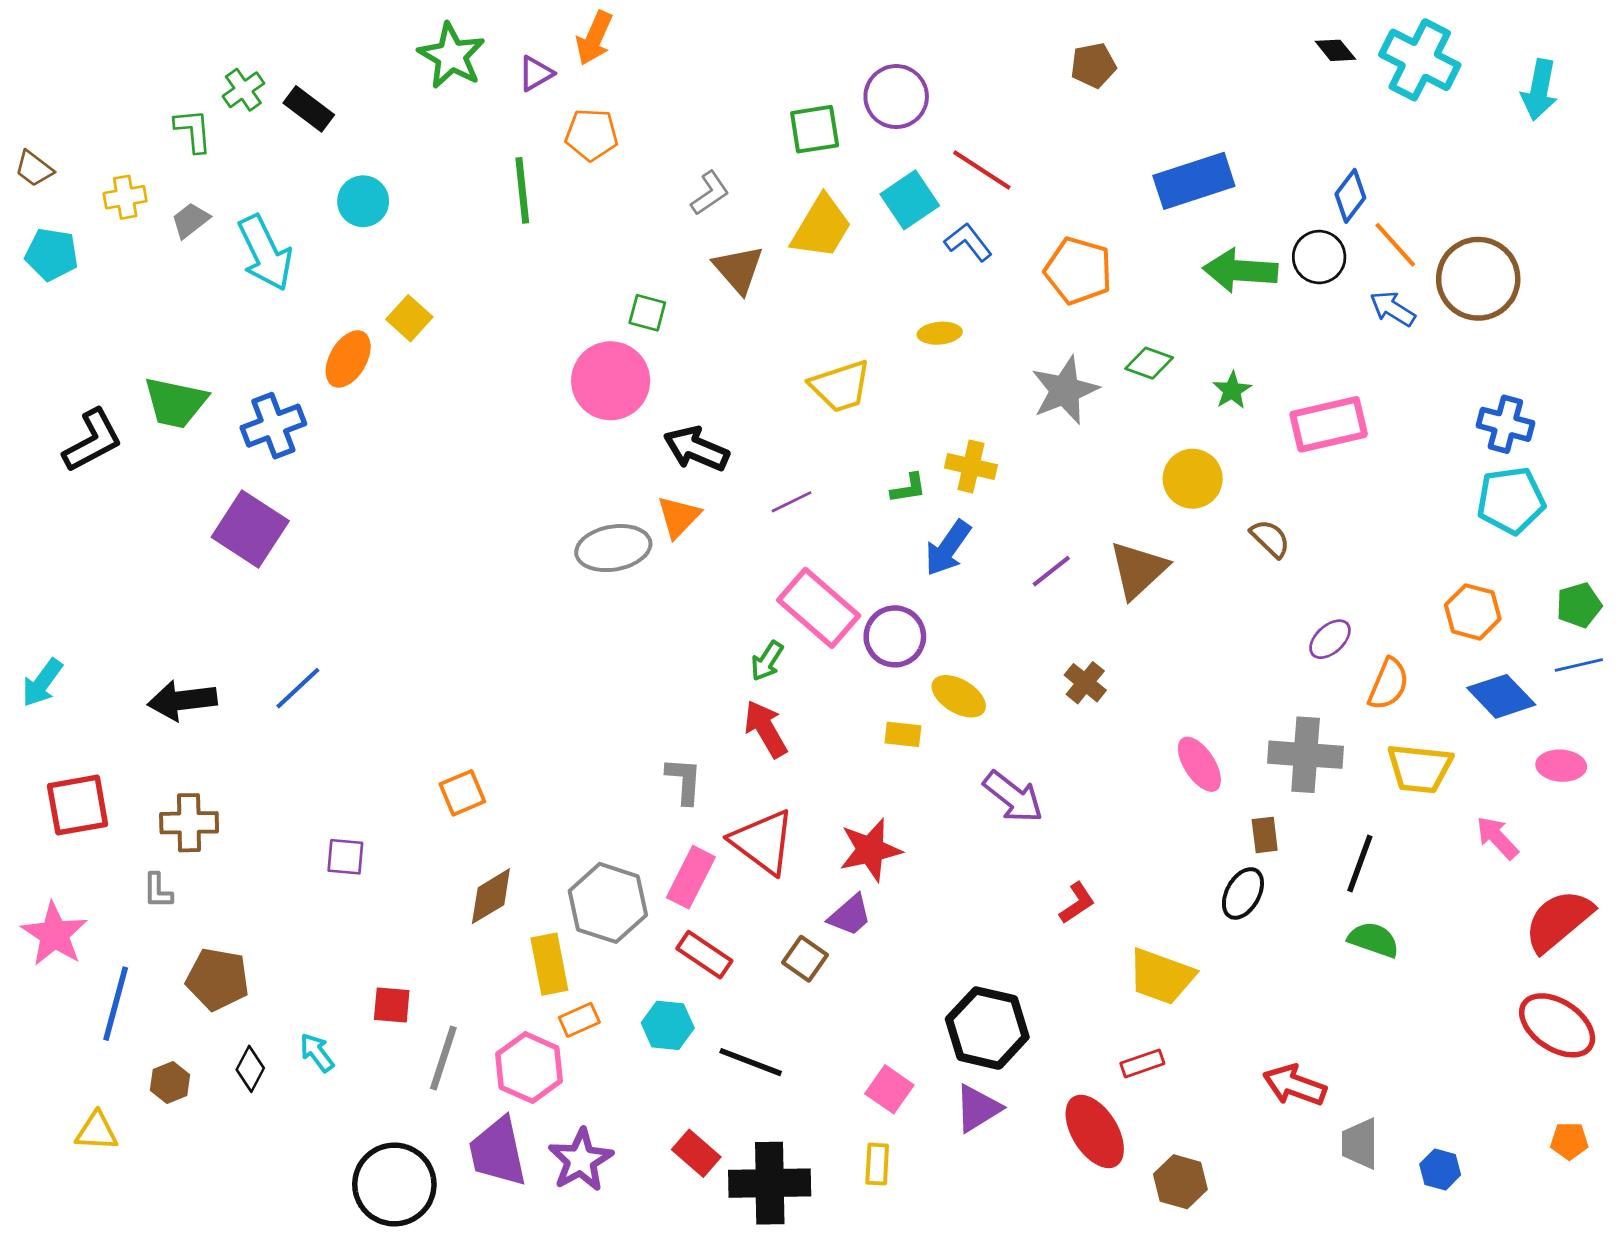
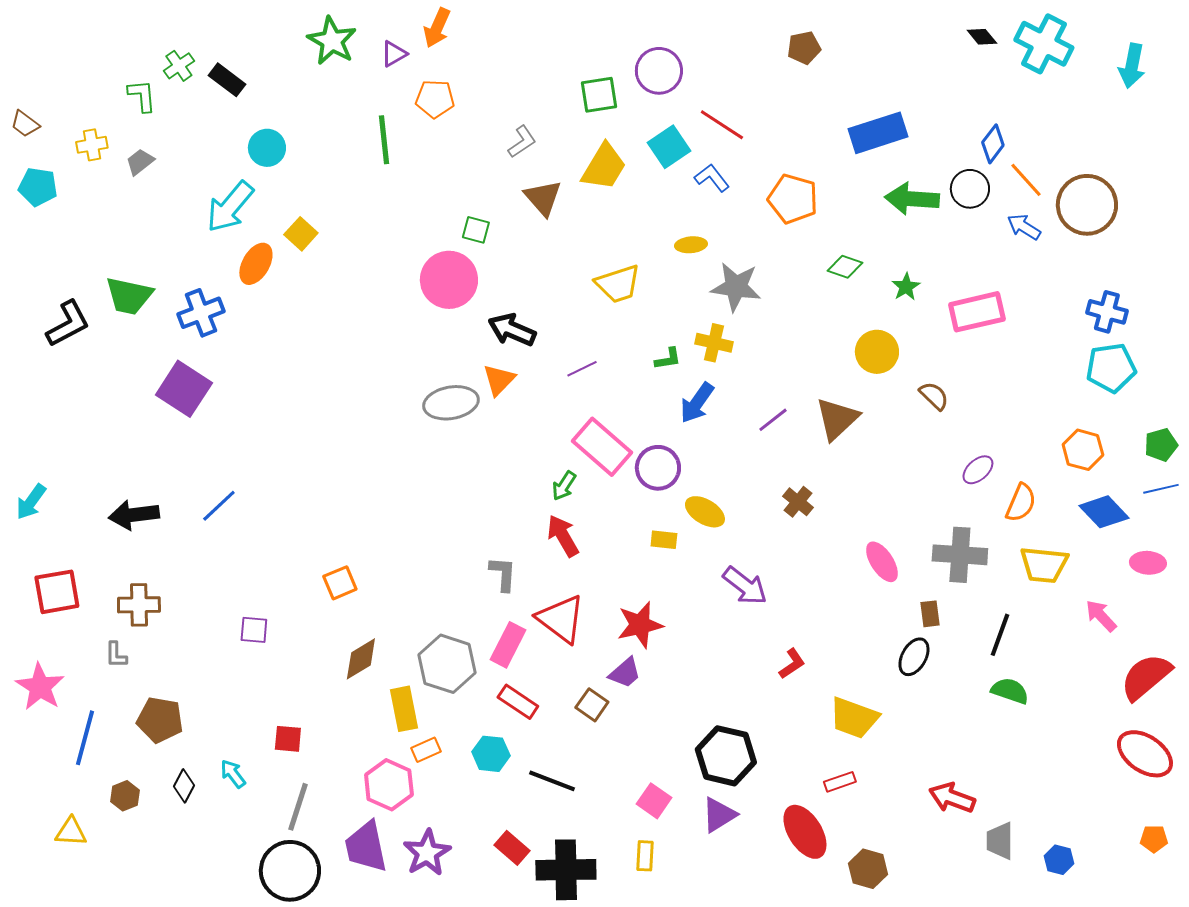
cyan arrow: (265, 253) -> (230, 207), moved, turned 66
gray star: (1065, 390) -> (736, 287), moved, turned 30
gray line: (443, 1058) -> (298, 807), moved

